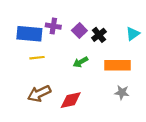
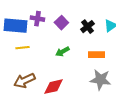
black cross: (99, 35) -> (87, 27), moved
orange rectangle: (117, 65) -> (96, 55), size x0.7
gray star: (122, 92) -> (100, 80), size x1.5

